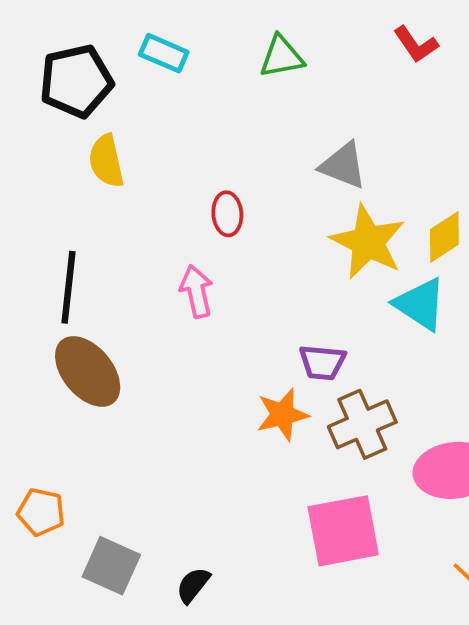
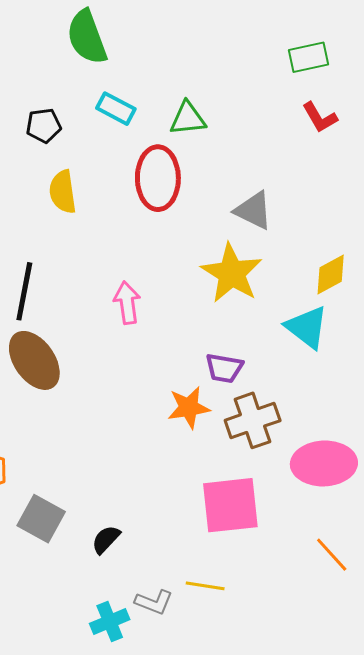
green triangle: (282, 57) -> (188, 119), moved
black pentagon: (76, 81) -> (44, 126), size x0.6
red ellipse: (227, 214) -> (158, 178), moved, size x1.8
yellow star: (368, 242) -> (232, 273), moved

